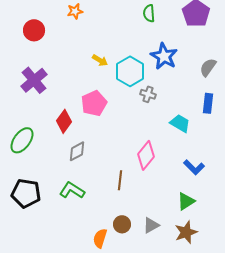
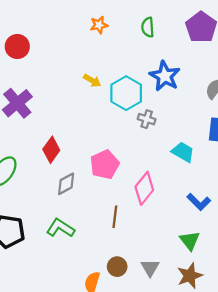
orange star: (75, 11) -> (99, 25), moved
pink pentagon: (94, 103) -> (105, 165), moved
green triangle: (186, 201) -> (190, 241), turned -36
gray triangle: (151, 225) -> (150, 268), turned -30

